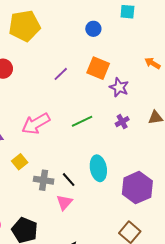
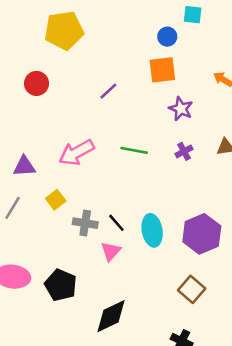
blue circle: (93, 29) -> (167, 37), moved
orange square: (98, 68) -> (162, 70), moved, turned -30
green line: (82, 121) -> (134, 150), turned 35
cyan ellipse: (98, 168) -> (152, 230), moved

